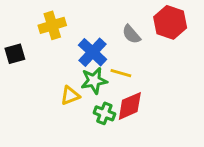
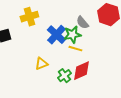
green star: (94, 81) -> (72, 35), moved
green cross: (104, 113) -> (64, 76), turned 32

